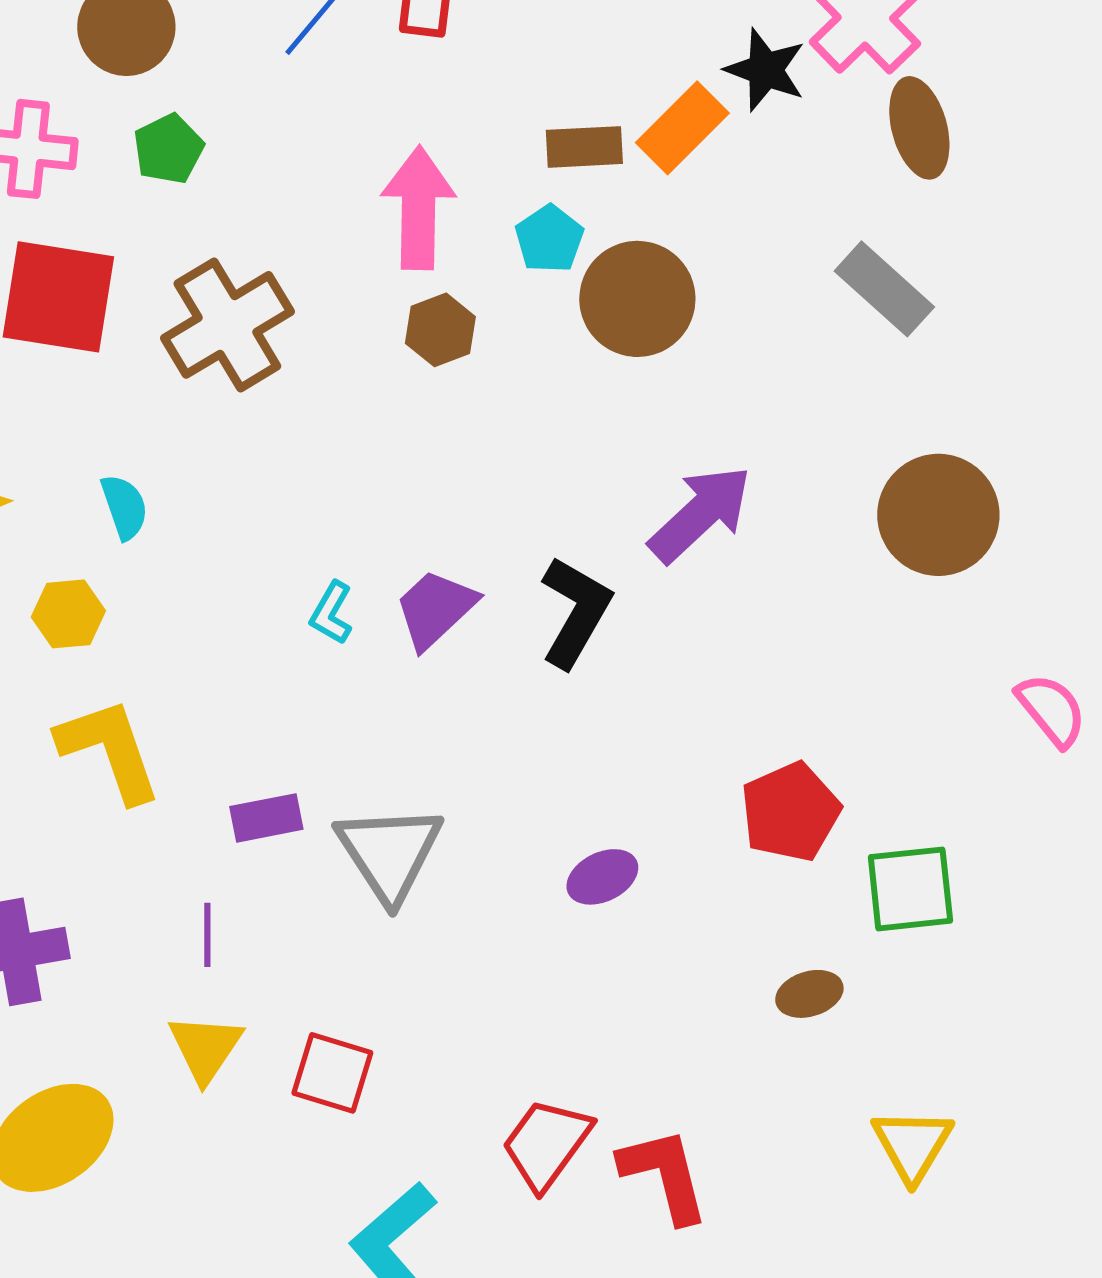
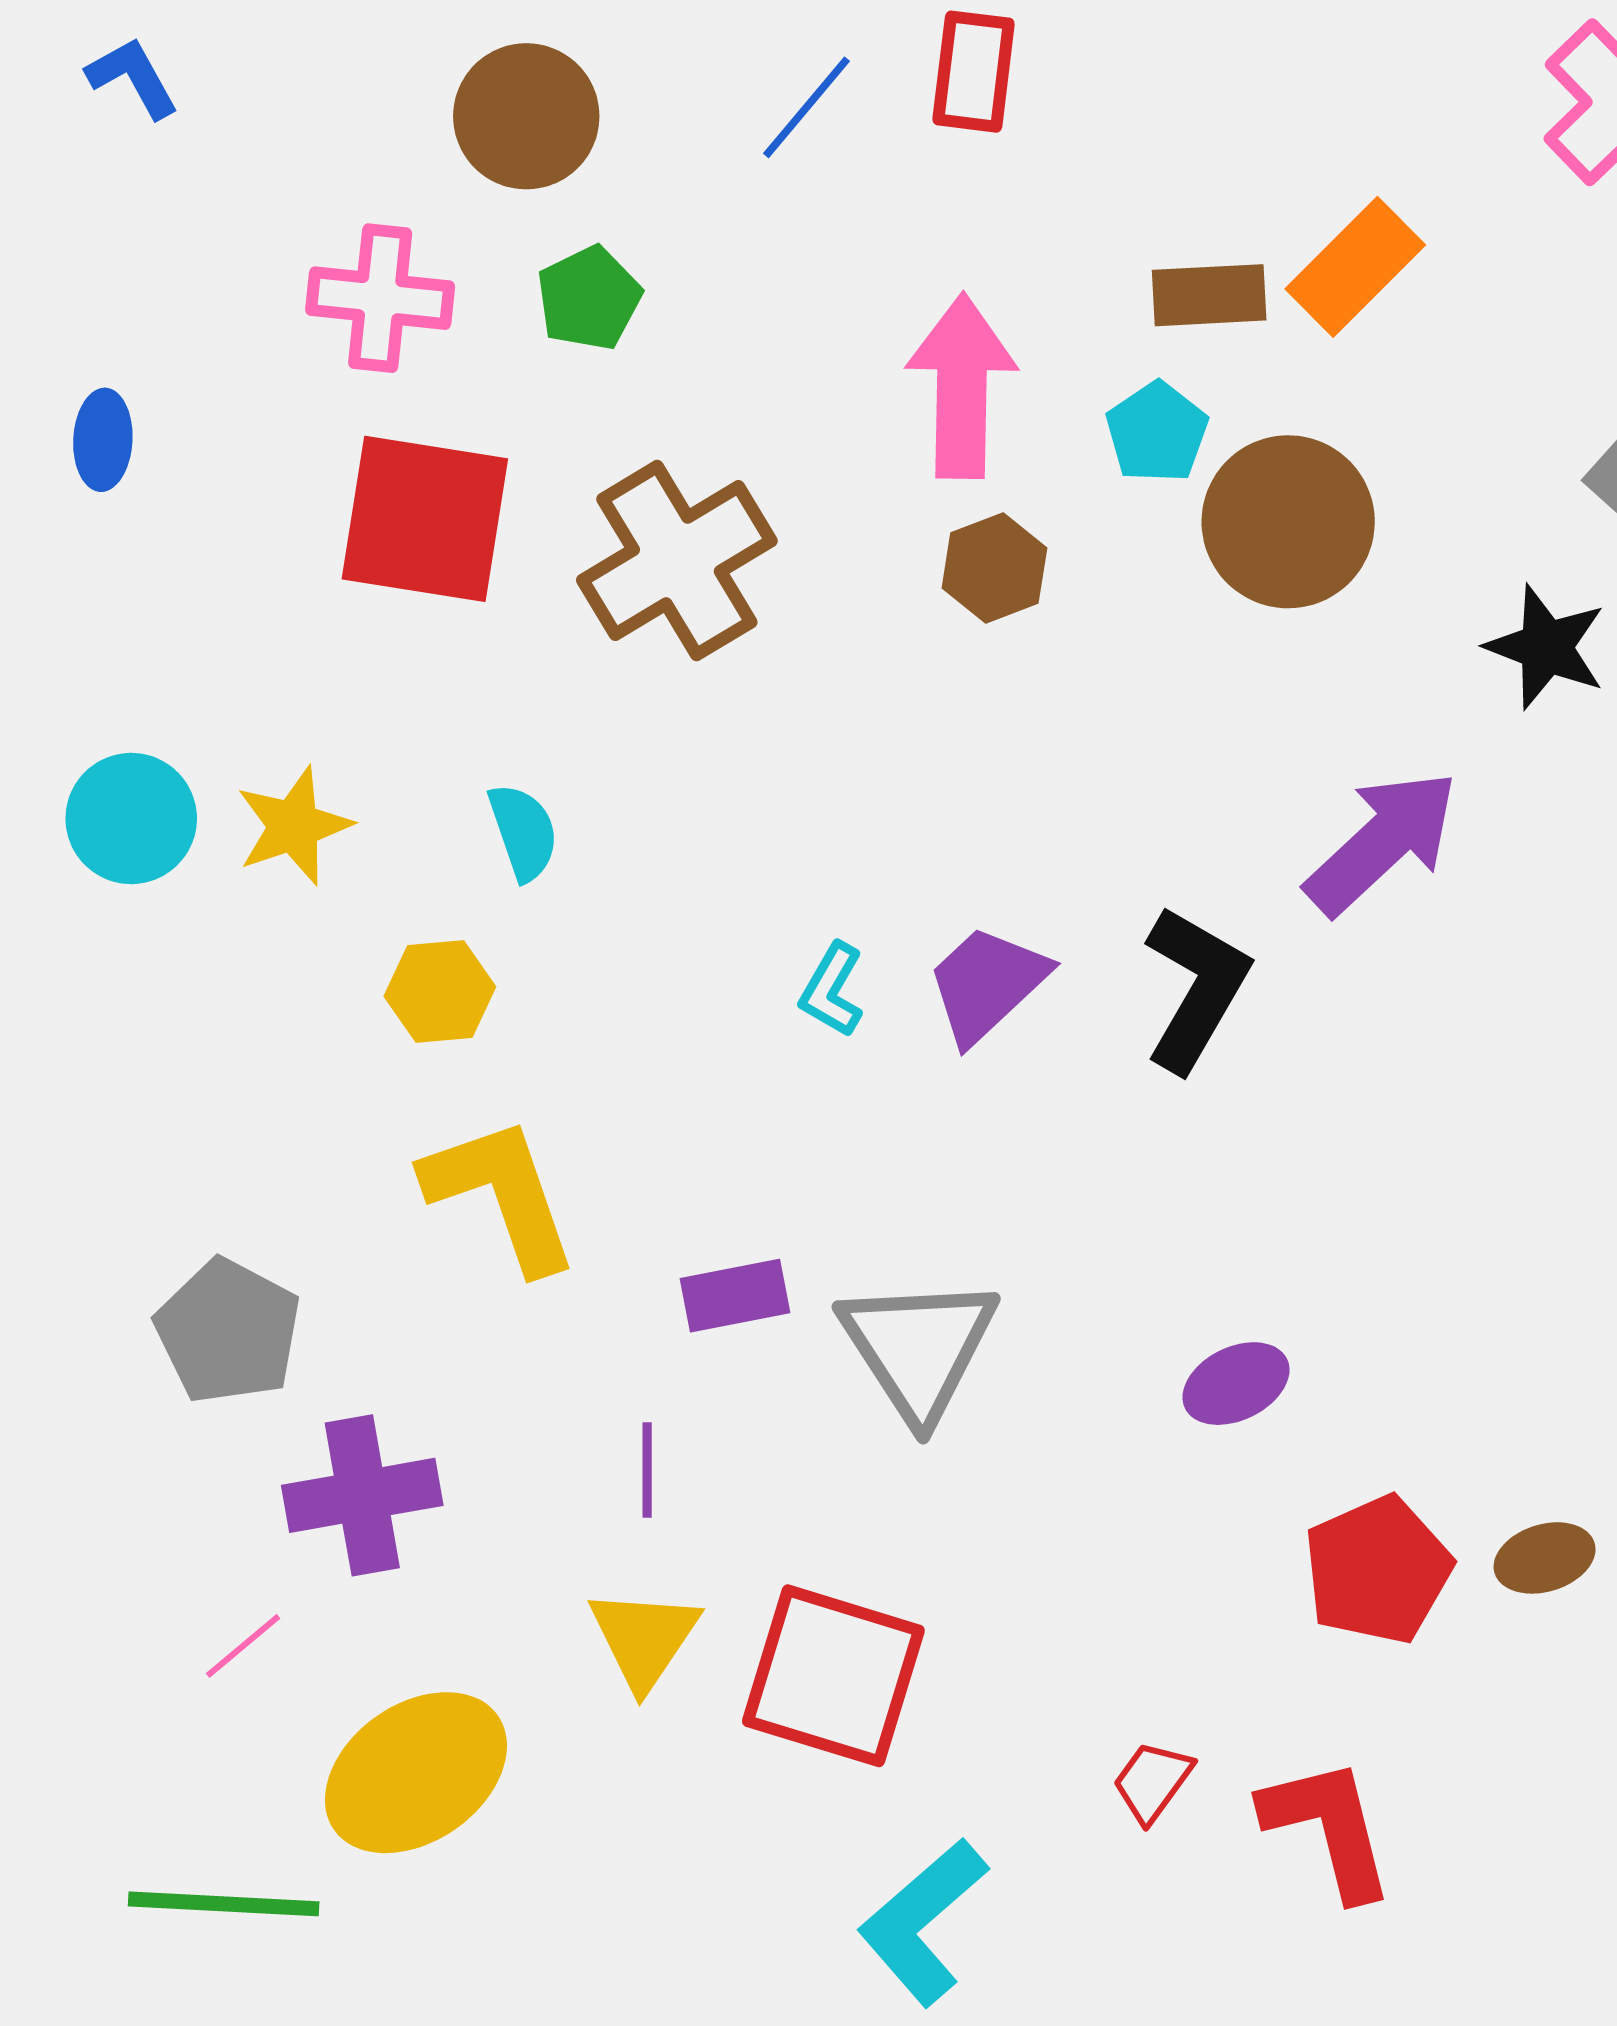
black star: (765, 70) -> (1546, 647), moved
red pentagon: (790, 812) -> (1378, 1570), moved
red square: (332, 1073) -> (833, 1676), size x1.5
red trapezoid: (546, 1144) -> (1152, 1782), size x0.6

